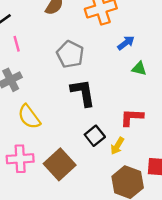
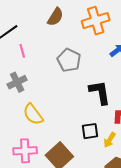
black L-shape: (83, 93) -> (100, 92), moved
black square: (95, 136) -> (90, 131), turned 30

